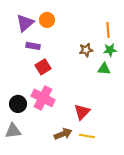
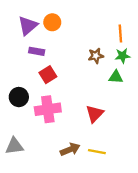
pink cross: (43, 98) -> (48, 109), turned -35
black circle: (18, 104) -> (19, 97), moved
red triangle: (82, 112) -> (95, 114), moved

